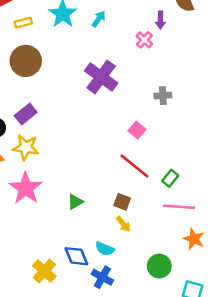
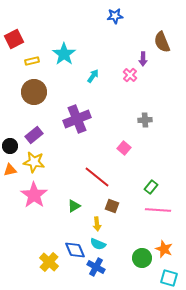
cyan arrow: (99, 19) -> (93, 76), moved
purple cross: (101, 77) -> (77, 119), moved, turned 32
red line: (134, 166) -> (97, 177), moved
yellow arrow: (123, 224) -> (97, 224), moved, turned 32
orange star: (194, 239) -> (164, 249), moved

